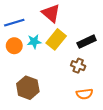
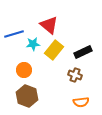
cyan star: (34, 42) -> (33, 44), moved
orange circle: (14, 46) -> (24, 70), moved

